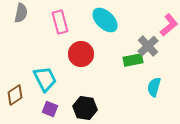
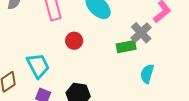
red circle: (81, 54) -> (74, 41), size x0.7

